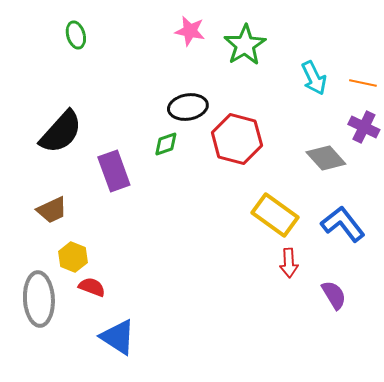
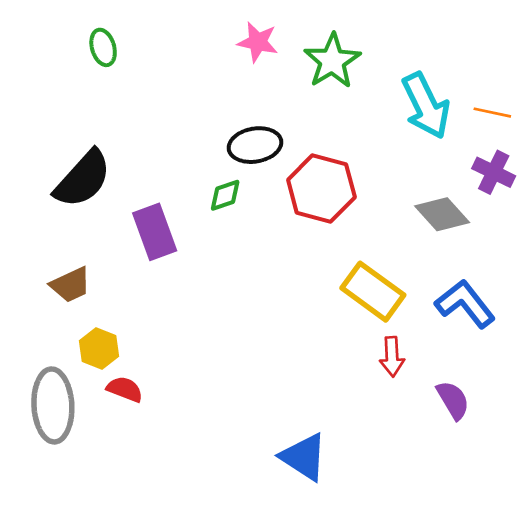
cyan arrow: (314, 78) -> (426, 106), size x1.4
blue triangle: (118, 337) -> (304, 457), moved

